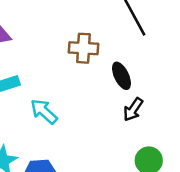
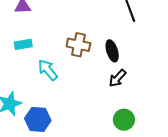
brown cross: (84, 48) -> (78, 45), moved

